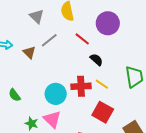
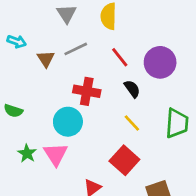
purple circle: (108, 23) -> (160, 62), moved
red cross: (81, 86) -> (87, 91), moved
green semicircle: (15, 95) -> (13, 111), turned -48

